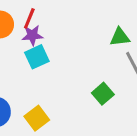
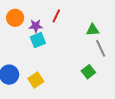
red line: (29, 18) -> (56, 16), moved
green square: (103, 94) -> (88, 72), moved

